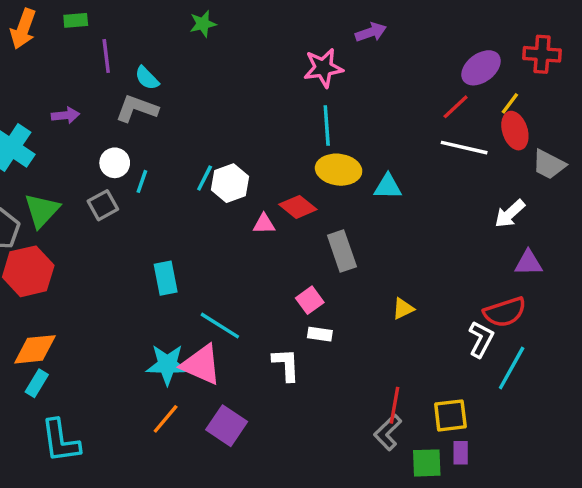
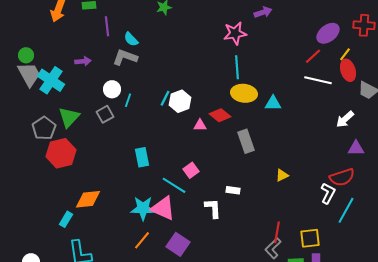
pink square: (310, 300) -> (191, 170), moved
orange diamond: (35, 349) -> (88, 199), moved

